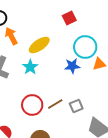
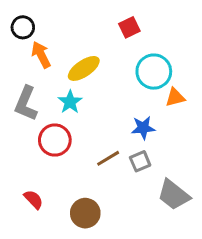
blue star: (72, 66) -> (143, 128), moved
red circle: (32, 105) -> (55, 140), moved

